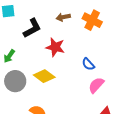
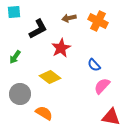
red star: (55, 47) -> (61, 48), turned 30
gray circle: (15, 81) -> (20, 94), moved

